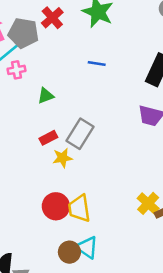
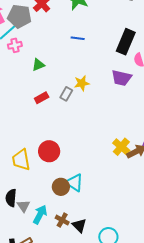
gray rectangle: (80, 134) -> (66, 94), size x0.6
yellow star: (63, 158) -> (82, 83), moved
yellow trapezoid: (79, 208) -> (21, 160), moved

